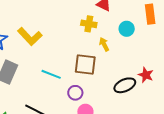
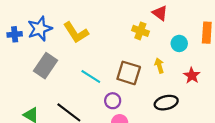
yellow arrow: (104, 44) -> (159, 66), moved
red star: (146, 75) -> (192, 76), moved

